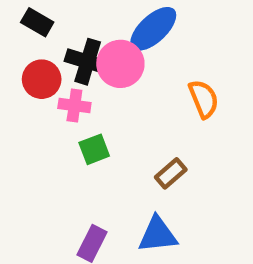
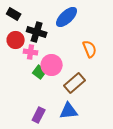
pink circle: (120, 64) -> (52, 65), moved
green square: (94, 149) -> (40, 72), turned -32
brown rectangle: (171, 173) -> (75, 83), size x1.5

